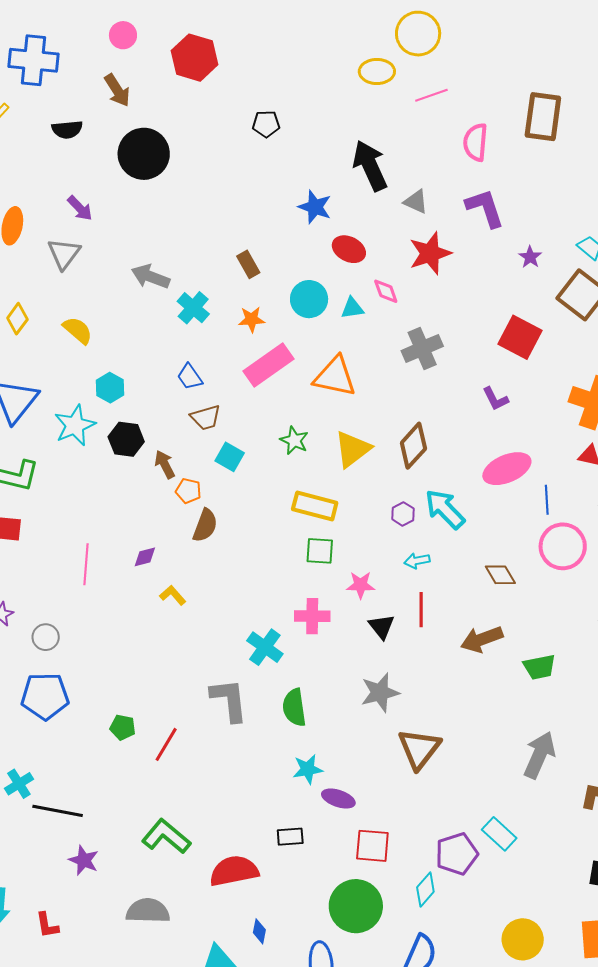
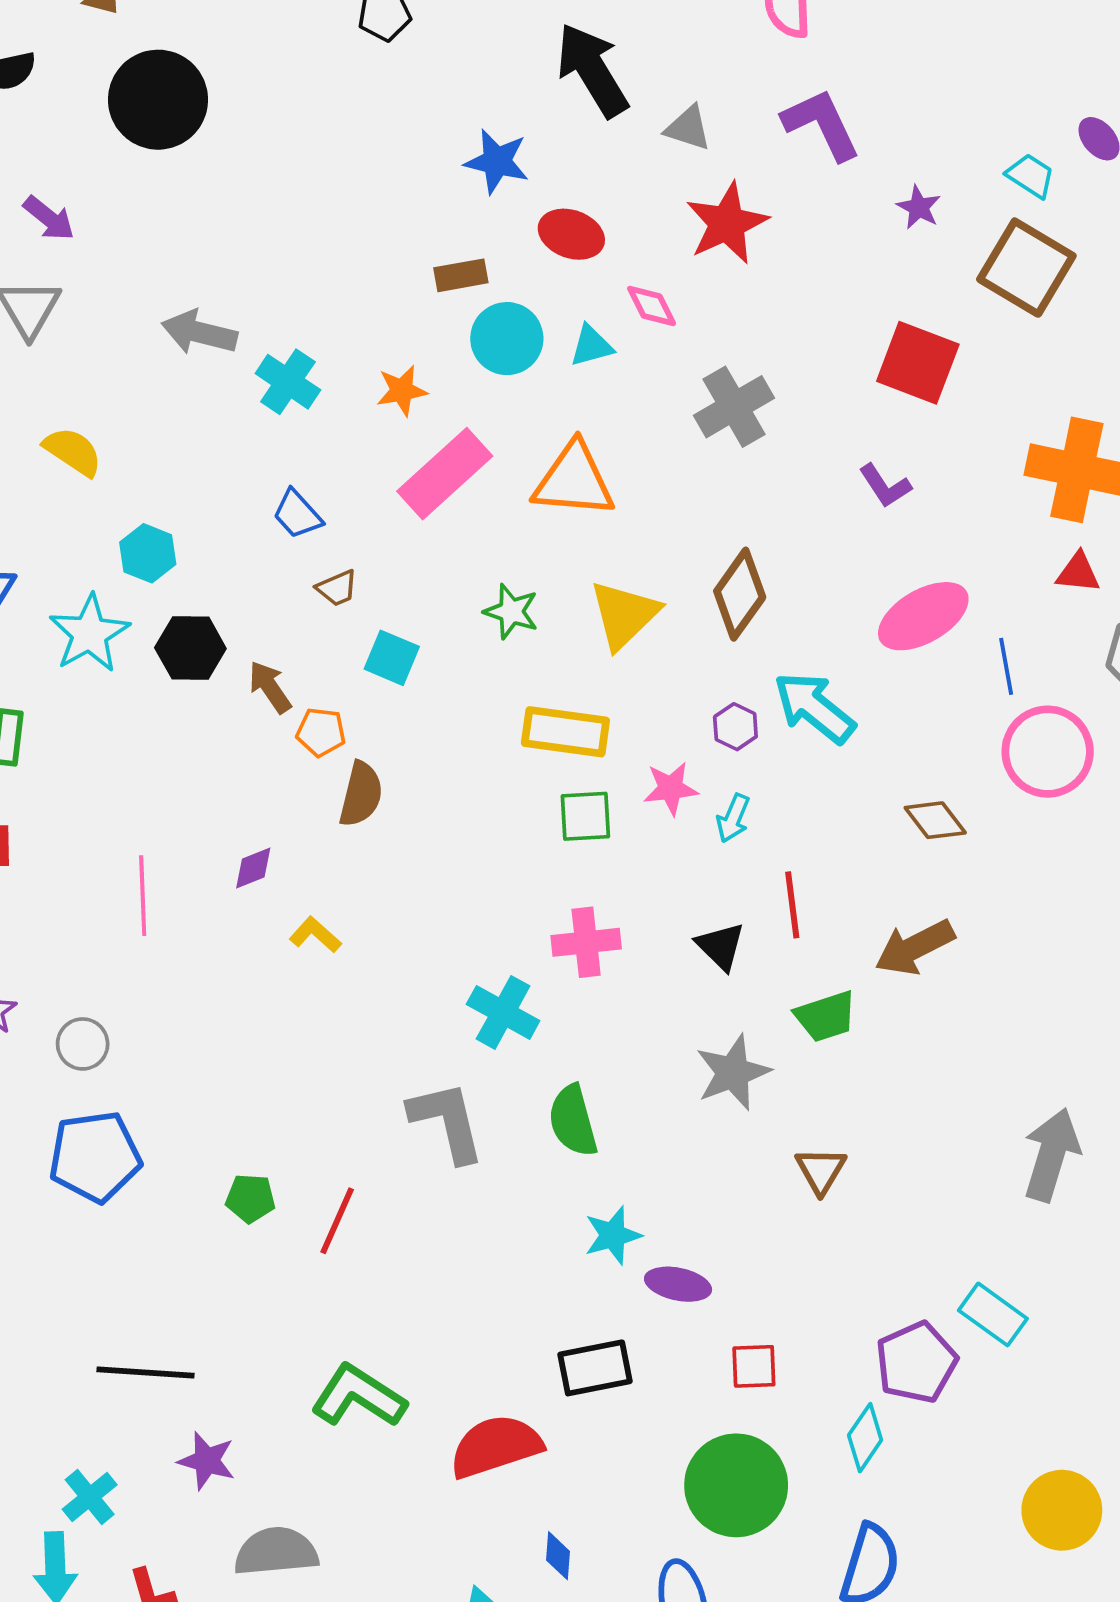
brown rectangle: (248, 264) -> (461, 275), moved, turned -64
brown trapezoid: (206, 417) -> (337, 588), size x0.7
cyan arrow: (417, 561) -> (733, 818), moved, turned -50
pink star: (361, 585) -> (671, 788), moved
green trapezoid: (539, 667) -> (826, 1016), moved
brown triangle: (419, 749) -> (821, 1170), size x0.6
cyan cross: (19, 784) -> (90, 1497), moved
black rectangle: (290, 837) -> (595, 1368), size x1.4
red square: (372, 846) -> (754, 1366), size x0.7
gray semicircle: (148, 911) -> (276, 1552), moved

